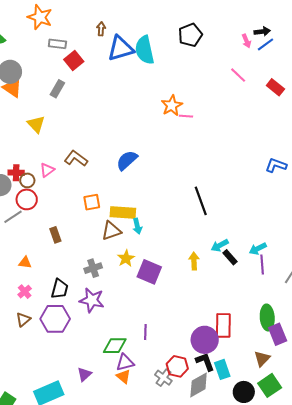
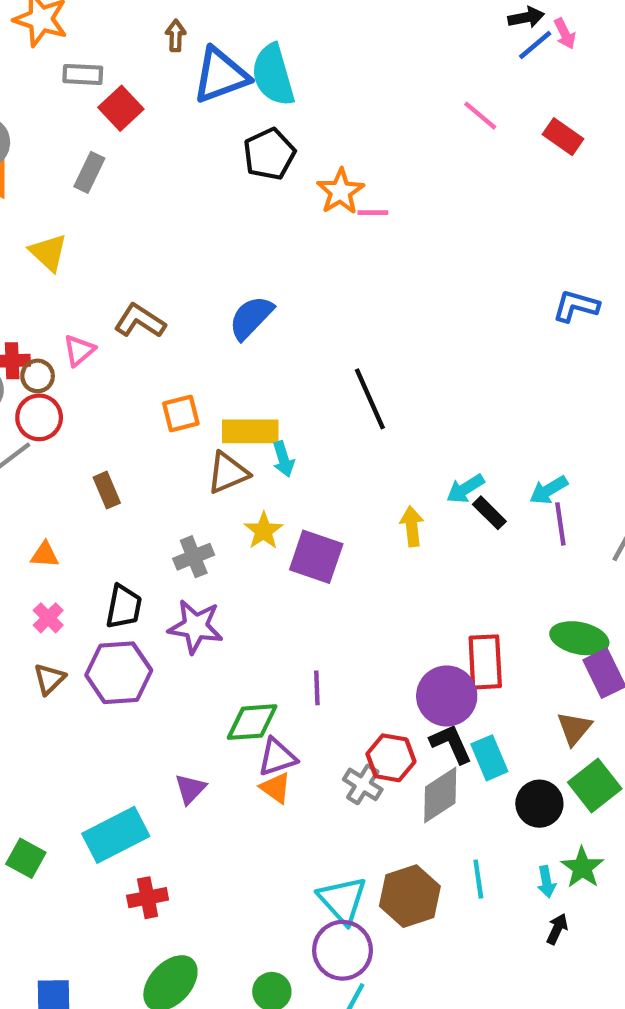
black pentagon: (190, 35) -> (269, 154), moved
pink arrow: (246, 41) -> (565, 34), moved
black line: (201, 201) -> (370, 399), moved
green ellipse: (267, 317) -> (579, 638), turned -70

